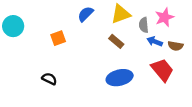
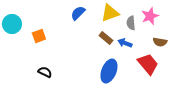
orange square: (58, 38) -> (39, 36), moved
blue arrow: (155, 41) -> (125, 43), moved
blue ellipse: (120, 78) -> (109, 71), turned -55

